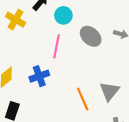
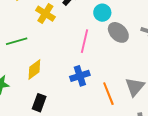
cyan circle: (63, 15) -> (102, 13), moved
blue cross: (39, 76) -> (80, 76), moved

